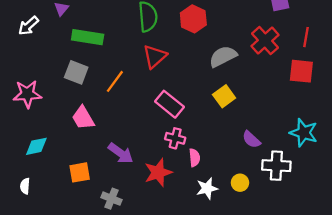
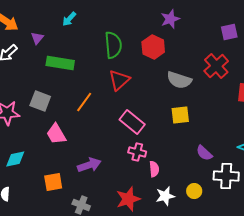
gray semicircle: (223, 56) -> (179, 80), turned -135
gray square: (76, 72) -> (40, 101), moved
yellow square: (224, 96) -> (180, 115), turned 30
purple arrow: (121, 153) -> (89, 165), turned -55
red star: (158, 172) -> (128, 199), moved

